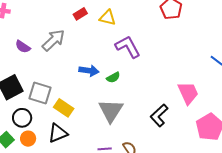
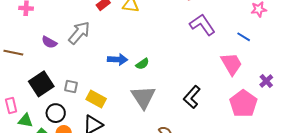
purple L-shape: (128, 47) -> (202, 25), moved
gray square: (40, 93) -> (71, 87), size x0.6
pink trapezoid: (188, 93) -> (231, 64), moved

